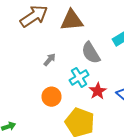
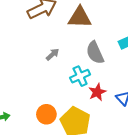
orange circle: (52, 97) -> (46, 114), moved

